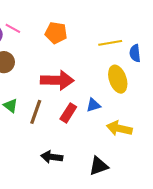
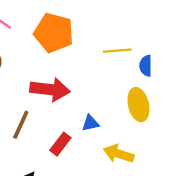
orange pentagon: (56, 33) -> (54, 33), size x1.5
yellow ellipse: (118, 79) -> (138, 105), moved
red rectangle: (68, 113) -> (60, 144), moved

